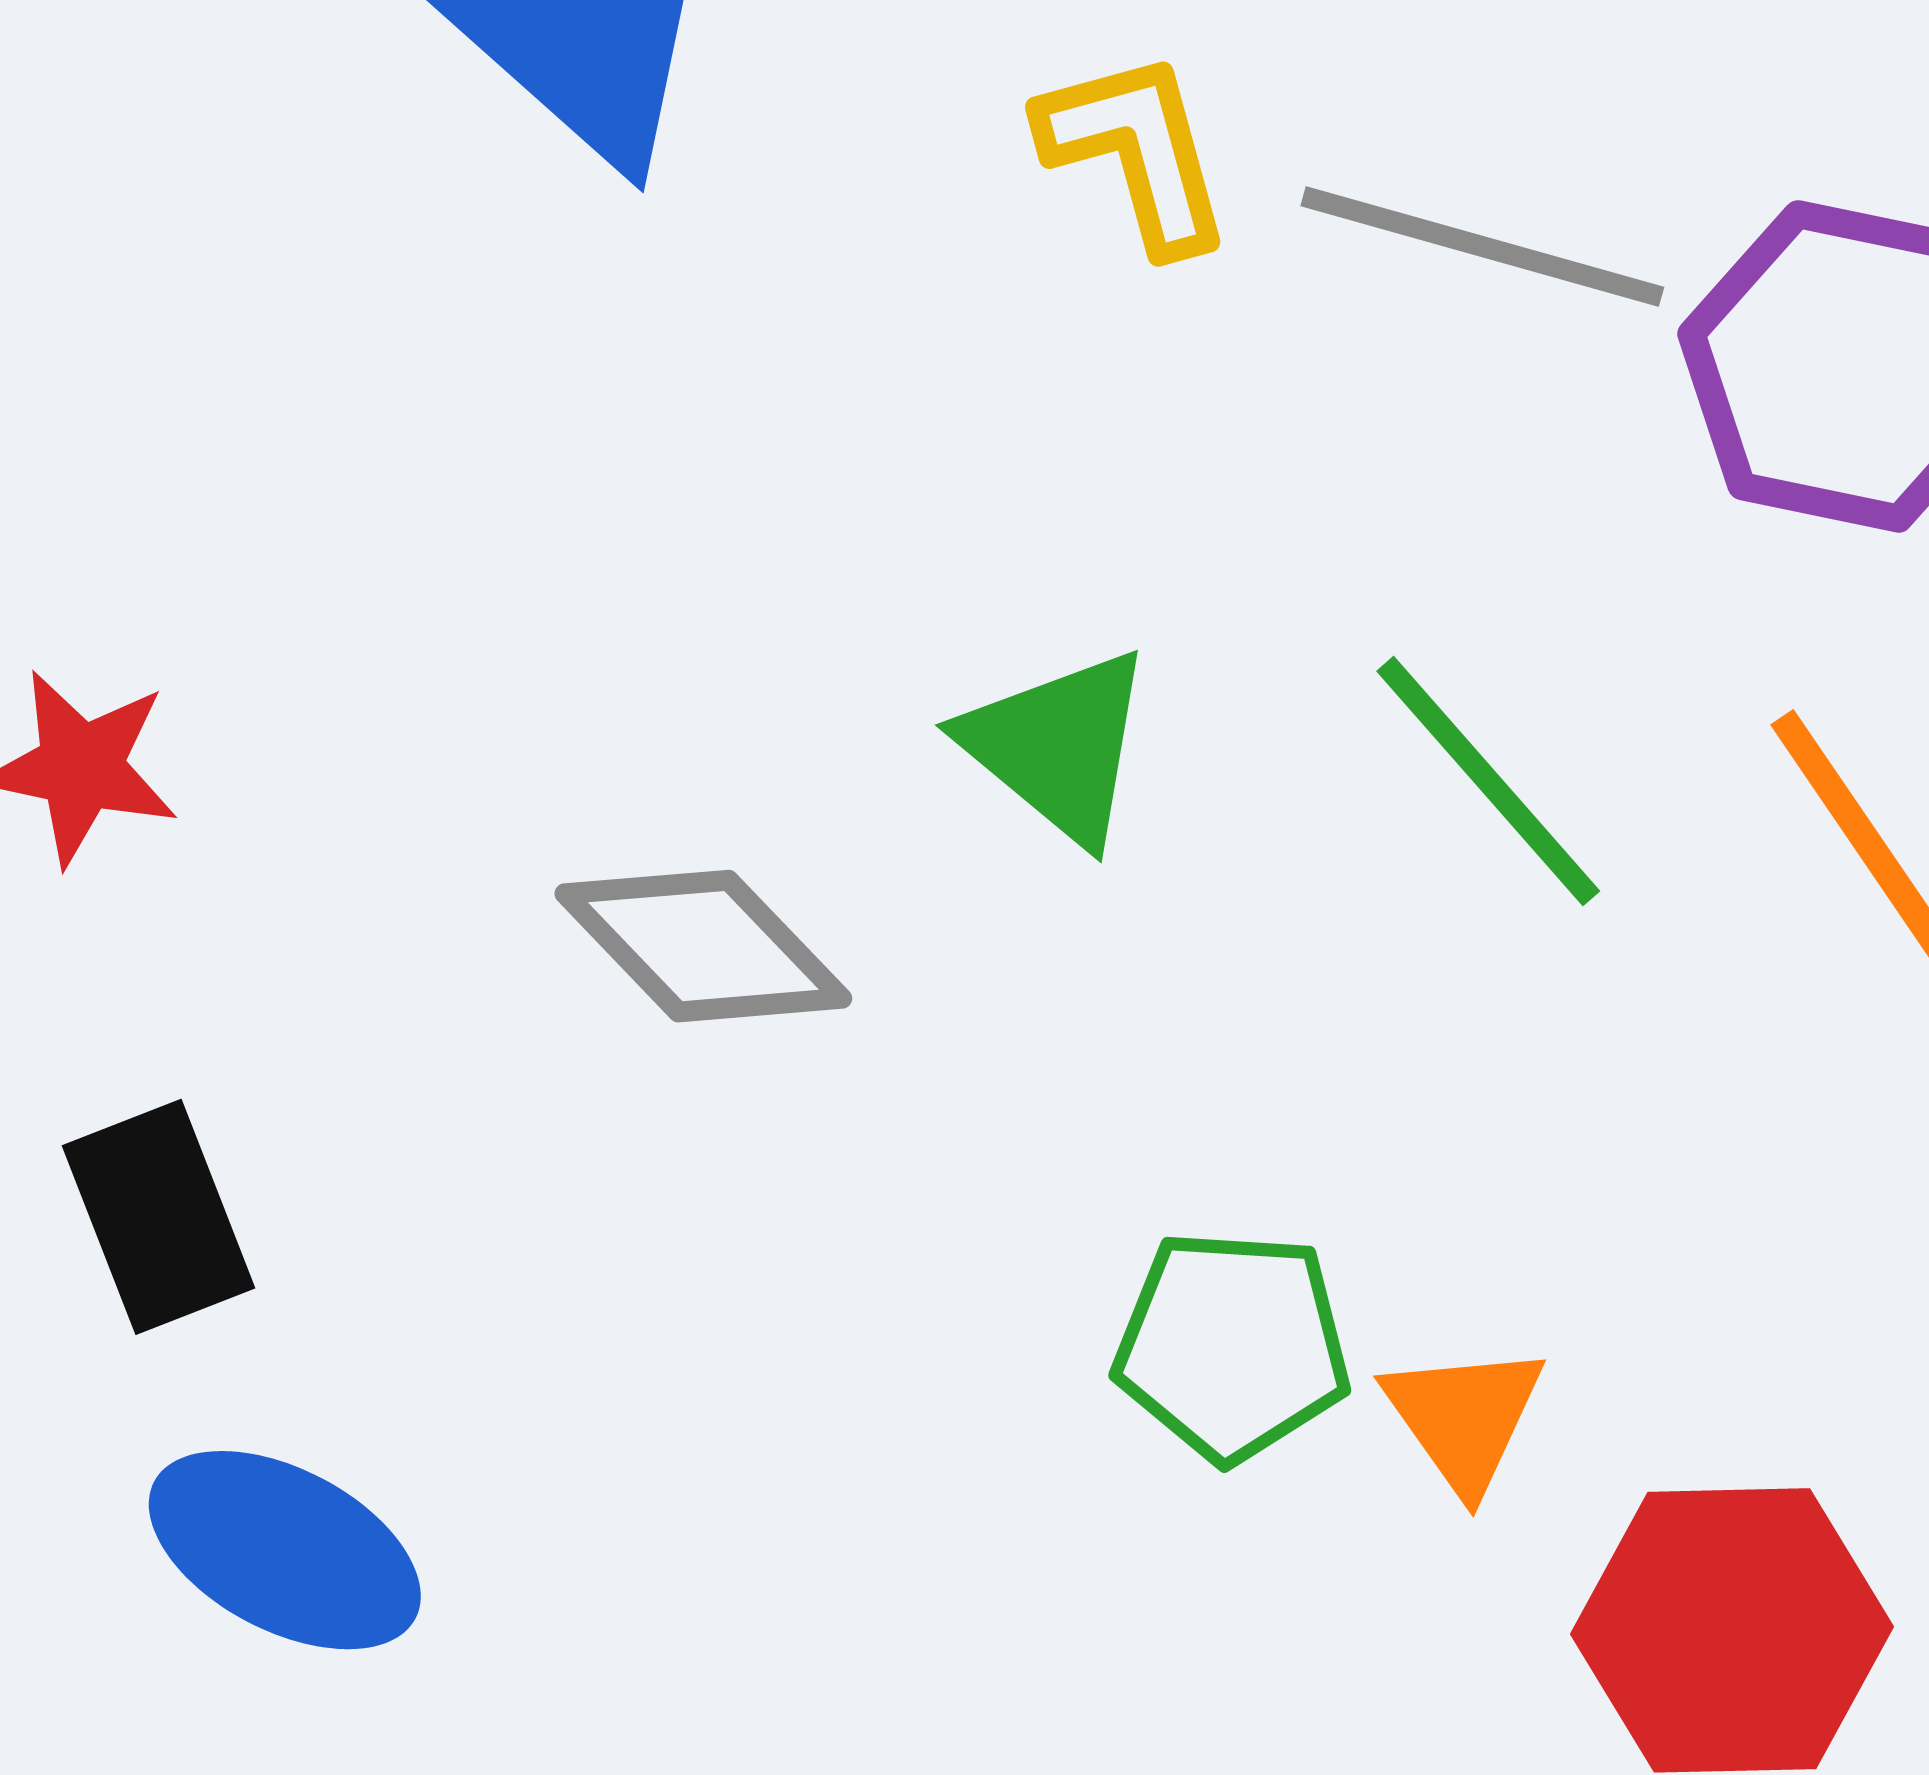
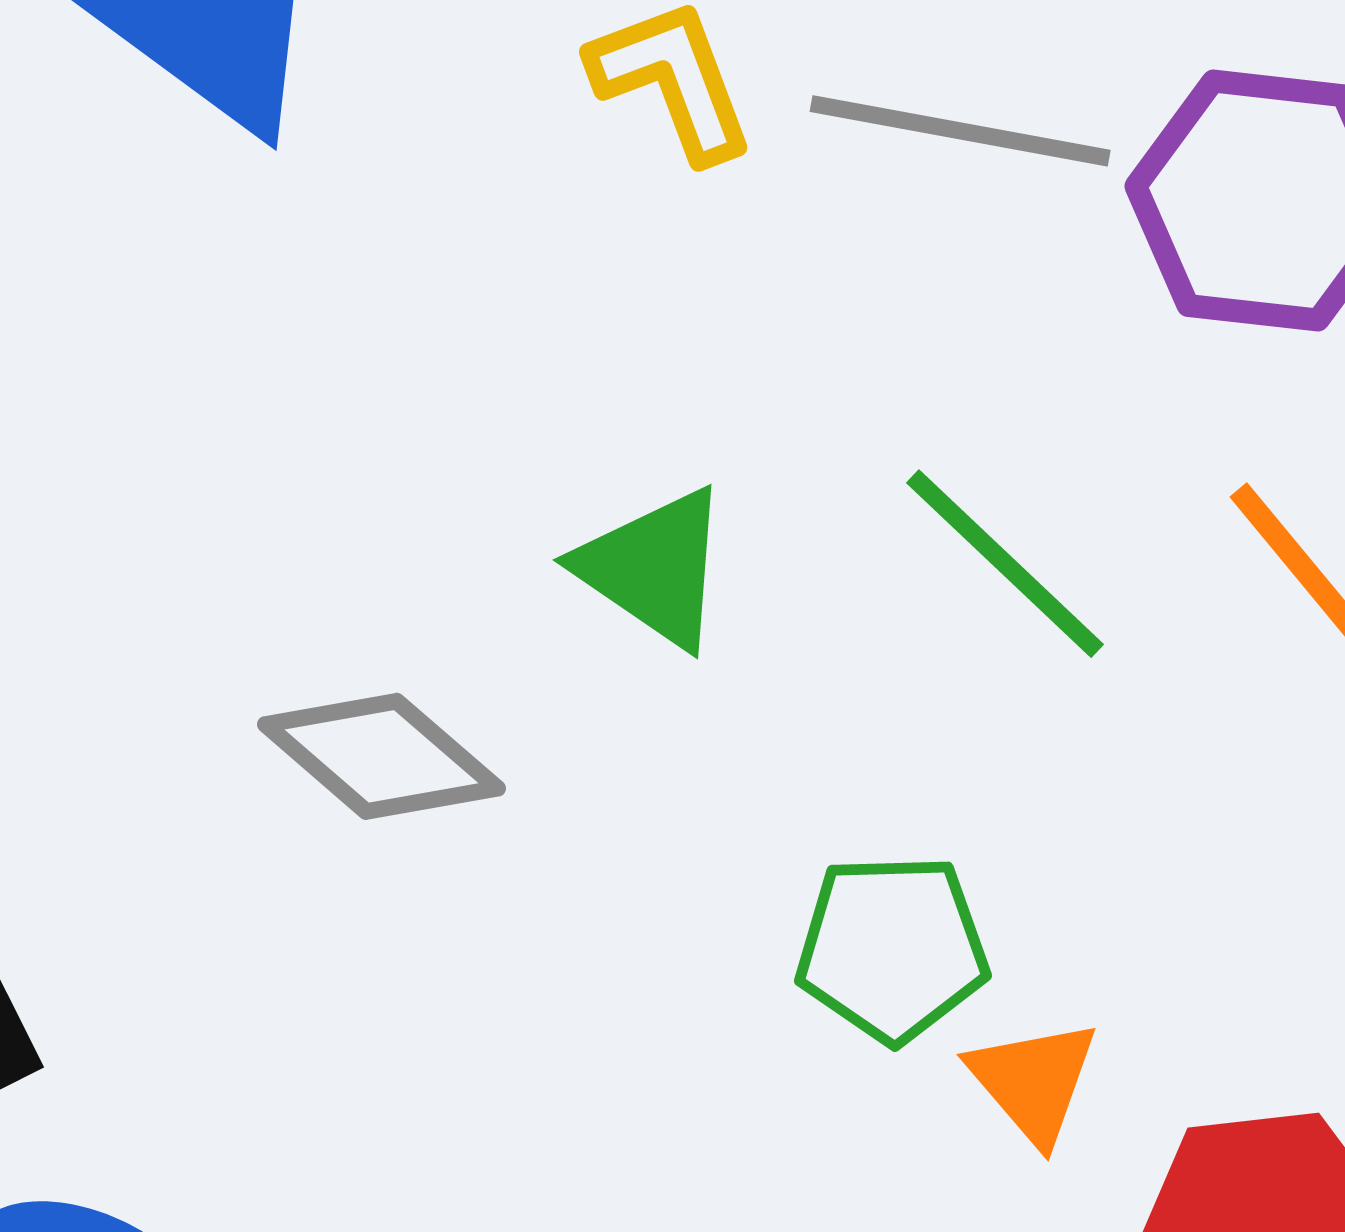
green pentagon: (1232, 1346) -> (892, 948), moved

